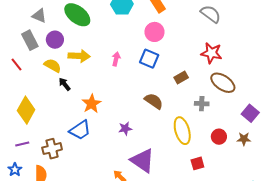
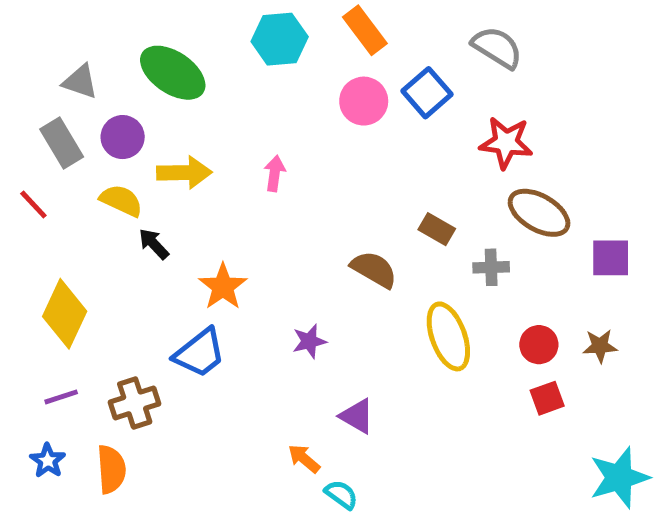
blue square: (149, 59) -> (427, 93), moved, turned 30
brown rectangle: (181, 77) -> (437, 229), moved, turned 64
purple square: (250, 113) -> (611, 258), moved, turned -36
purple triangle: (143, 161) -> (357, 416), size x0.6
red square: (197, 163) -> (547, 398), moved

